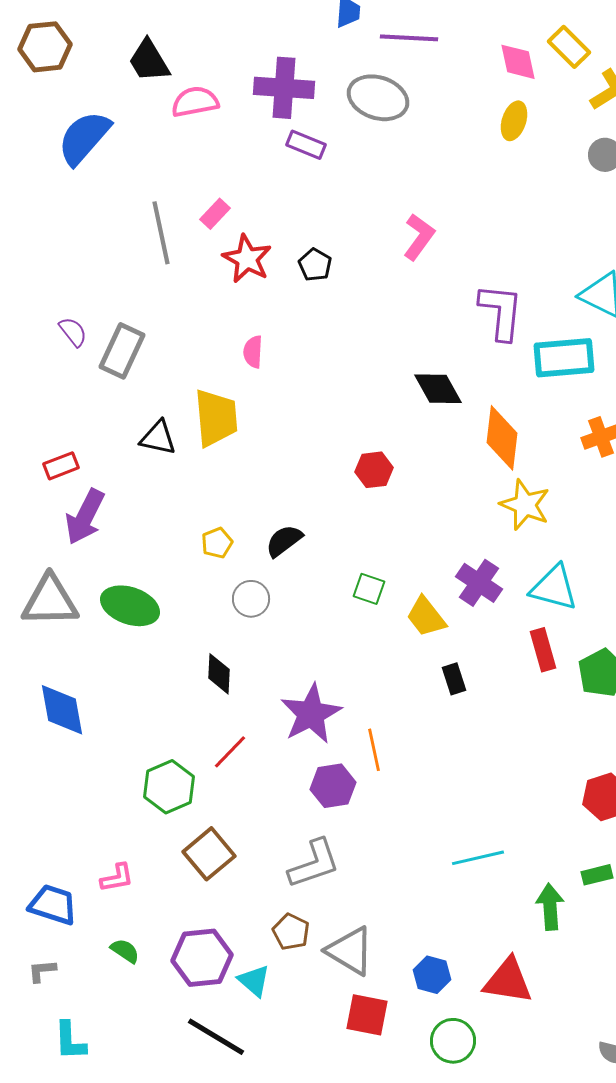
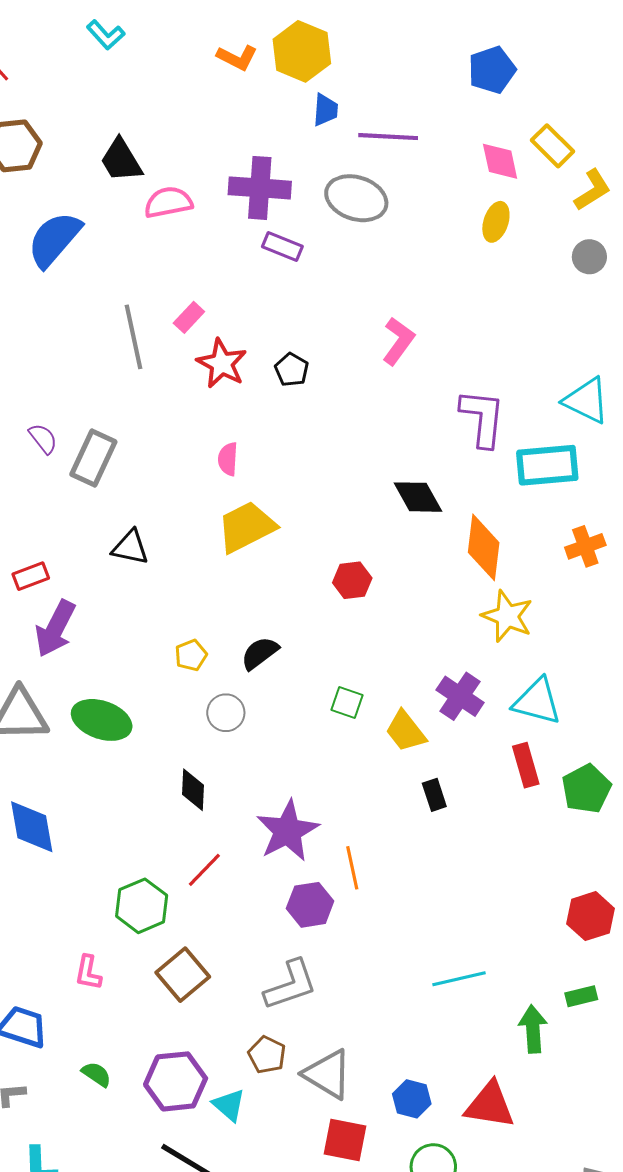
yellow trapezoid: (216, 418) -> (246, 527), moved, turned -112
pink L-shape: (117, 878) -> (88, 973), moved, turned 111

